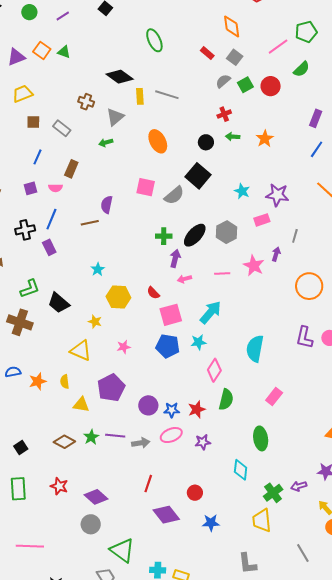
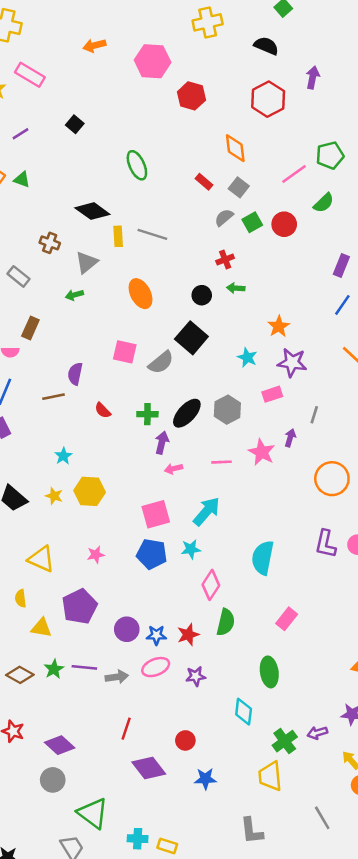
orange star: (265, 139) -> (279, 326), moved
red semicircle: (153, 293) -> (103, 410), moved
yellow star: (95, 322) -> (54, 496), moved

